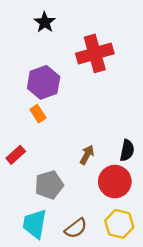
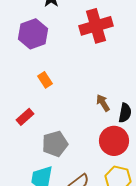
purple hexagon: (44, 82) -> (33, 34), moved
brown arrow: (87, 155) -> (103, 103), moved, turned -60

